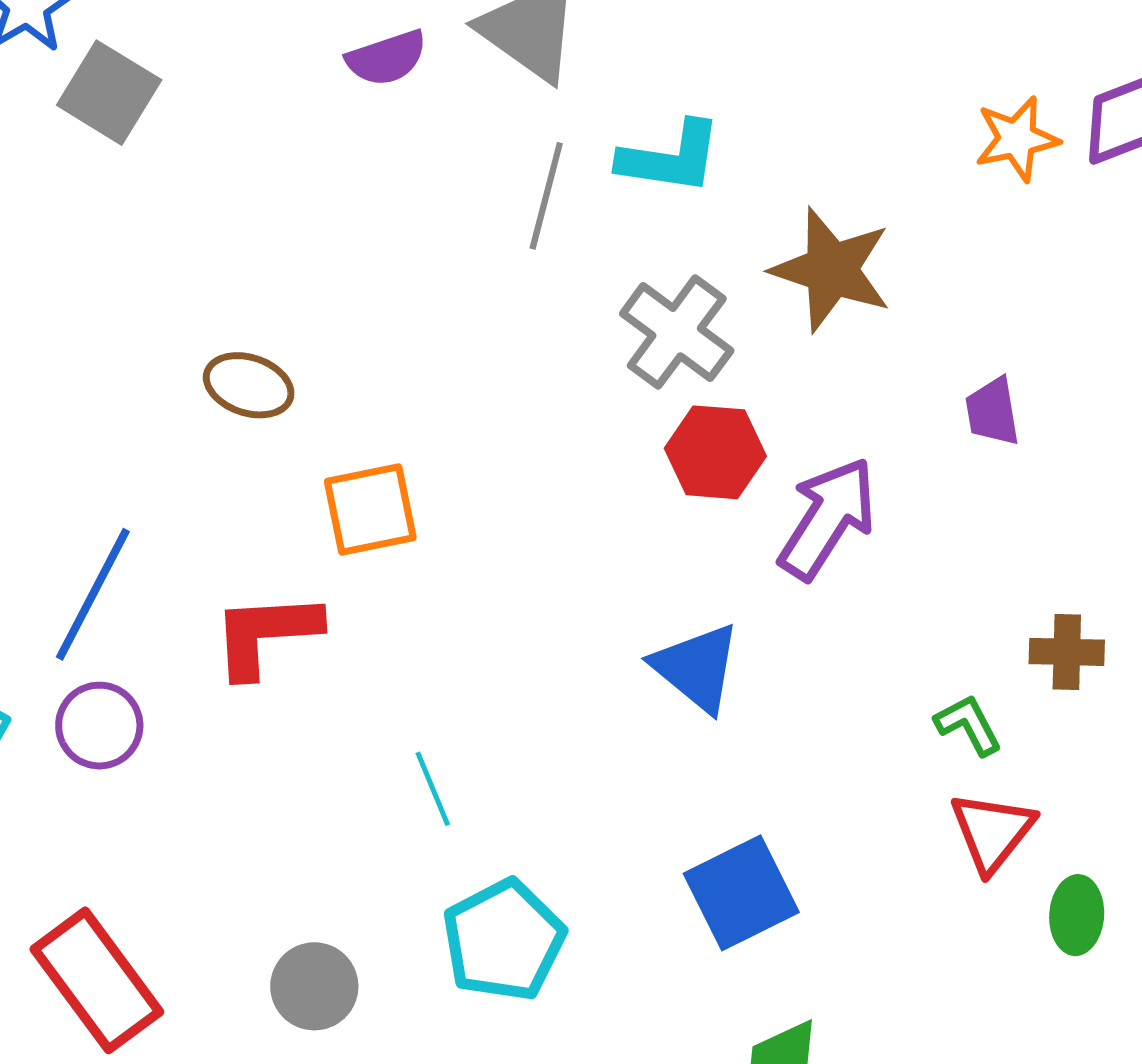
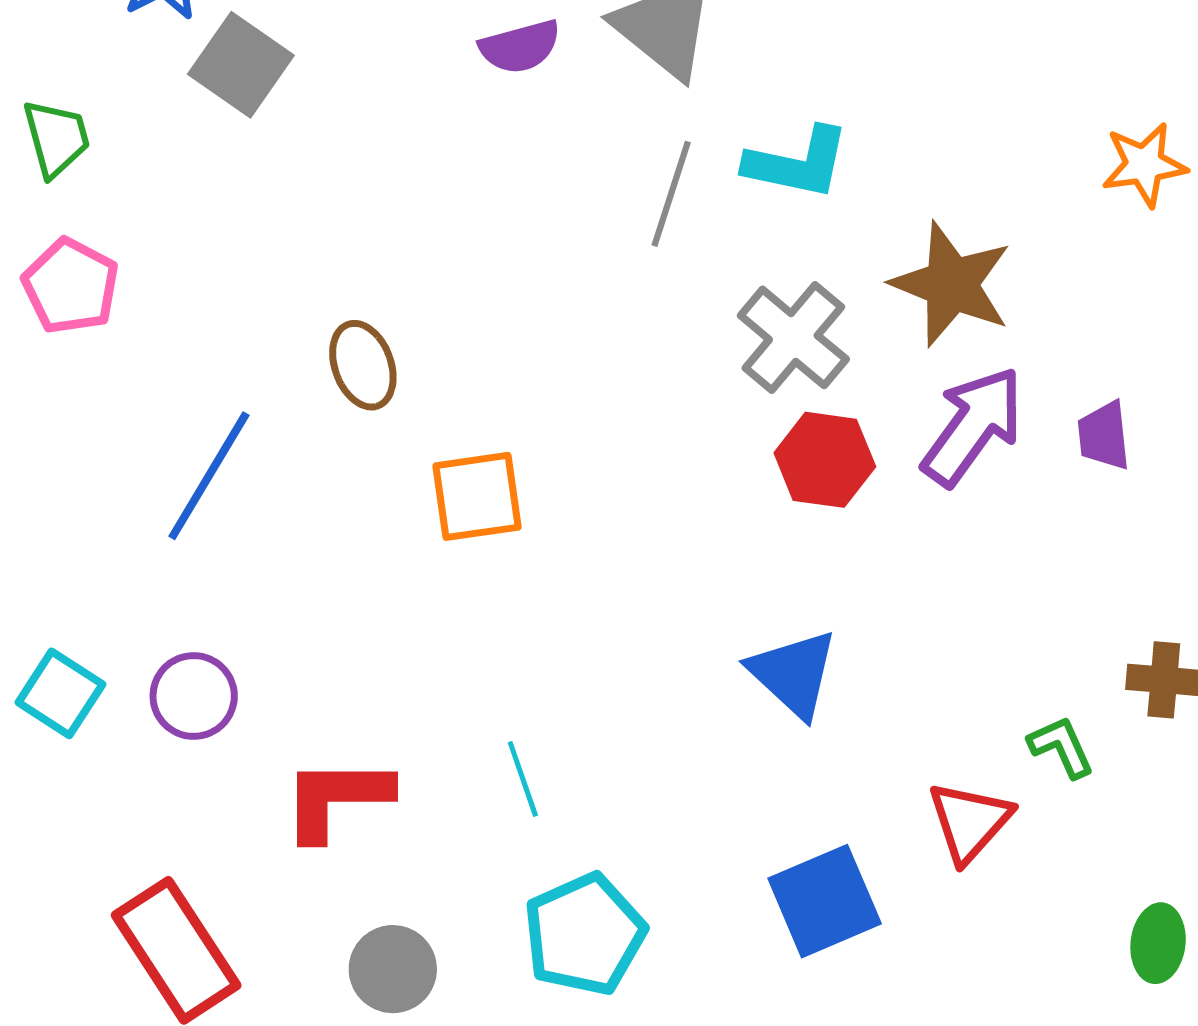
brown ellipse: (249, 385) -> (363, 365), turned 48
purple arrow: (828, 518) -> (973, 426), moved
blue line: (93, 594) -> (209, 476), moved
red L-shape: (266, 634) -> (337, 798), moved
red triangle: (992, 832) -> (970, 822), moved

